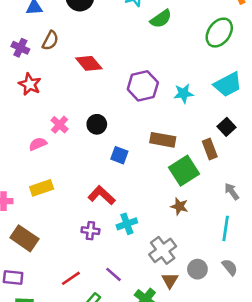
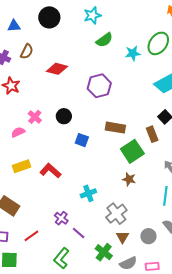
green semicircle: (161, 19) -> (104, 40), moved
red diamond: (89, 63) -> (57, 69), turned -35
cyan star: (183, 93) -> (133, 53), moved
red L-shape: (102, 195) -> (50, 171), moved
purple cross: (90, 231) -> (61, 218), moved, turned 32
gray circle: (197, 269) -> (148, 236), moved
red line: (71, 278) -> (31, 236), moved

